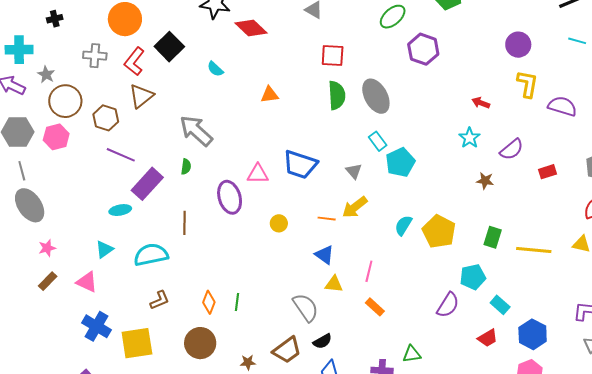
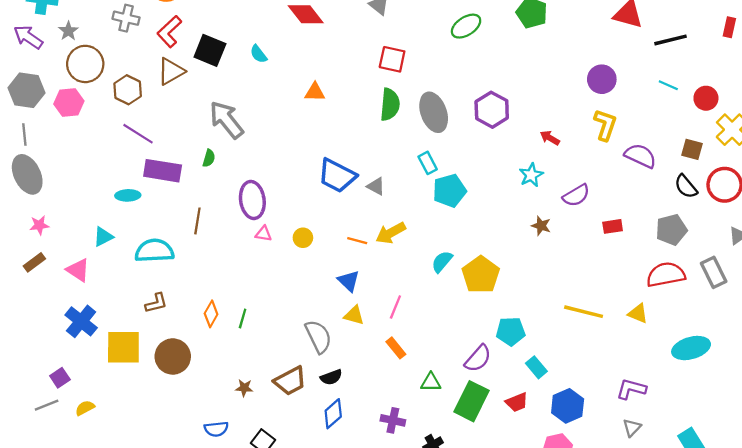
black square: (169, 47) -> (210, 50), moved, turned -32
purple hexagon: (423, 49) -> (492, 110), moved
gray triangle: (354, 171) -> (376, 186), moved, turned -30
pink triangle: (258, 174) -> (263, 234), moved, size x0.7
purple rectangle: (147, 184) -> (163, 171), turned 48
green rectangle: (493, 237) -> (471, 401), moved, size x1.6
brown circle: (200, 343) -> (173, 356), moved
green triangle: (412, 354) -> (431, 382), moved

